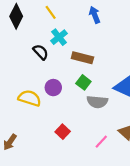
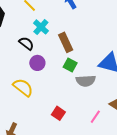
brown rectangle: (82, 58) -> (66, 42), turned 60
purple circle: (53, 88) -> (37, 63), moved
yellow semicircle: (30, 98) -> (23, 87), turned 30

